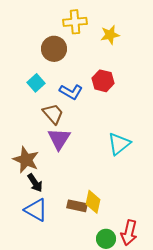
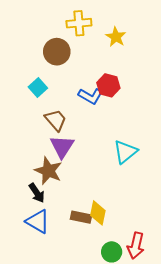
yellow star: (110, 35) -> (116, 37), turned -30
blue L-shape: (71, 92) -> (91, 96), moved
brown star: (26, 160) -> (48, 171), moved

